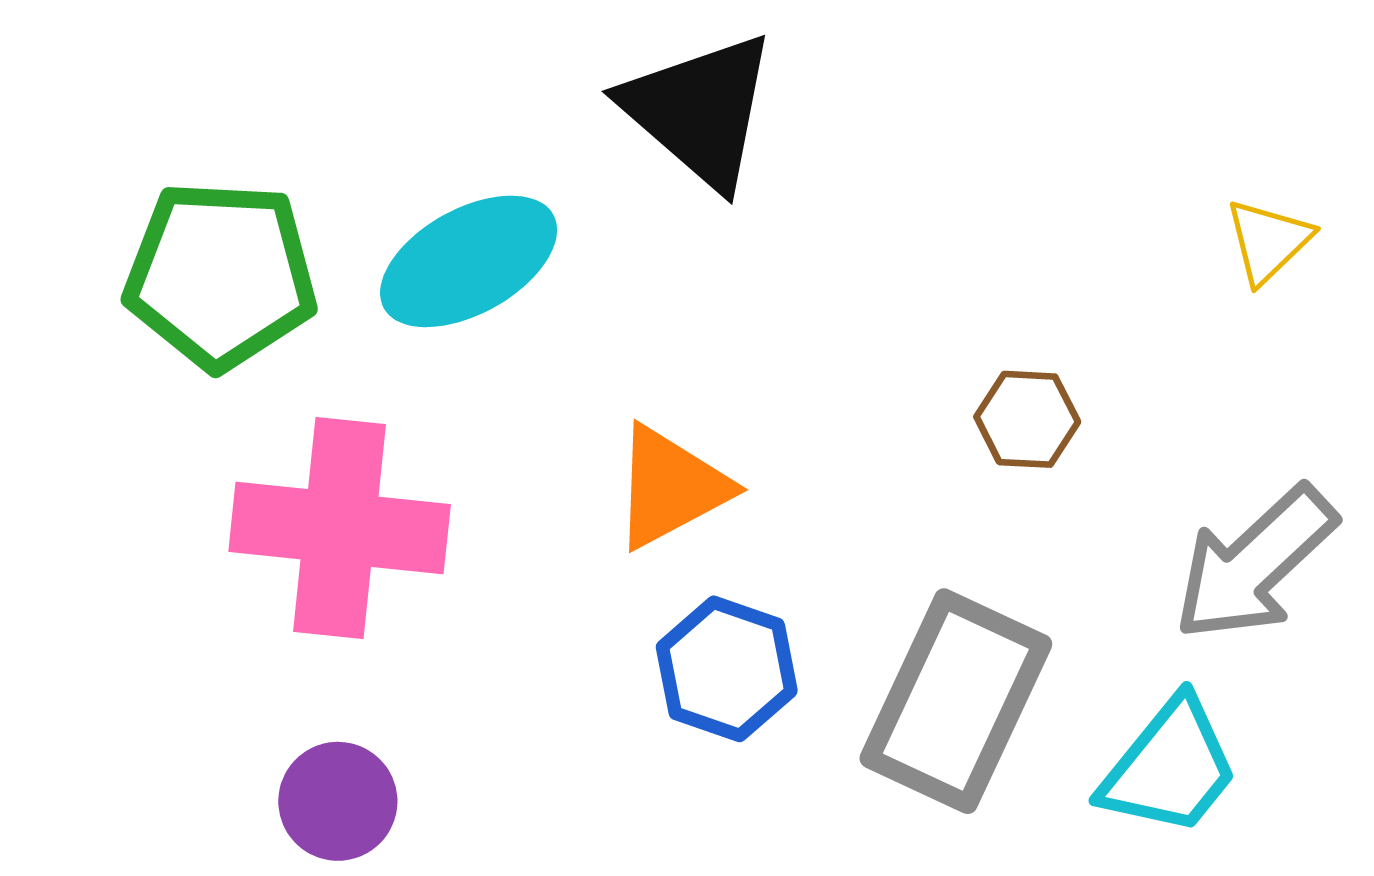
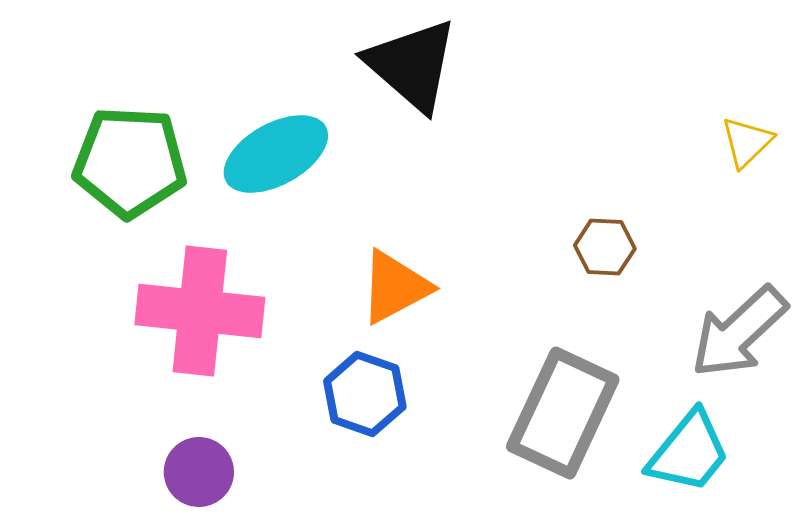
blue hexagon: (727, 669) -> (365, 394), moved

